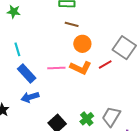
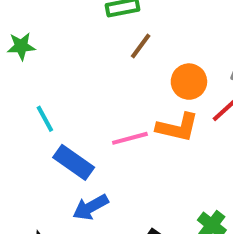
brown line: (72, 24) -> (141, 46), turned -56
orange circle: (82, 44) -> (189, 82), moved

